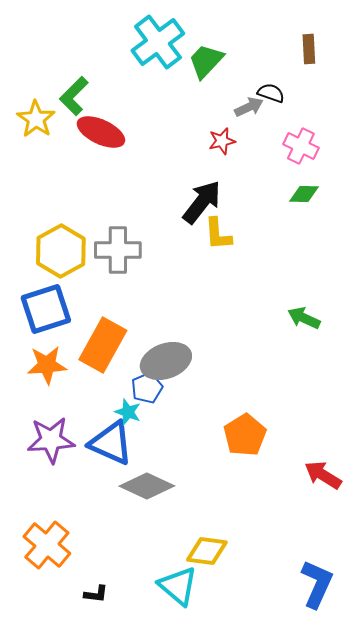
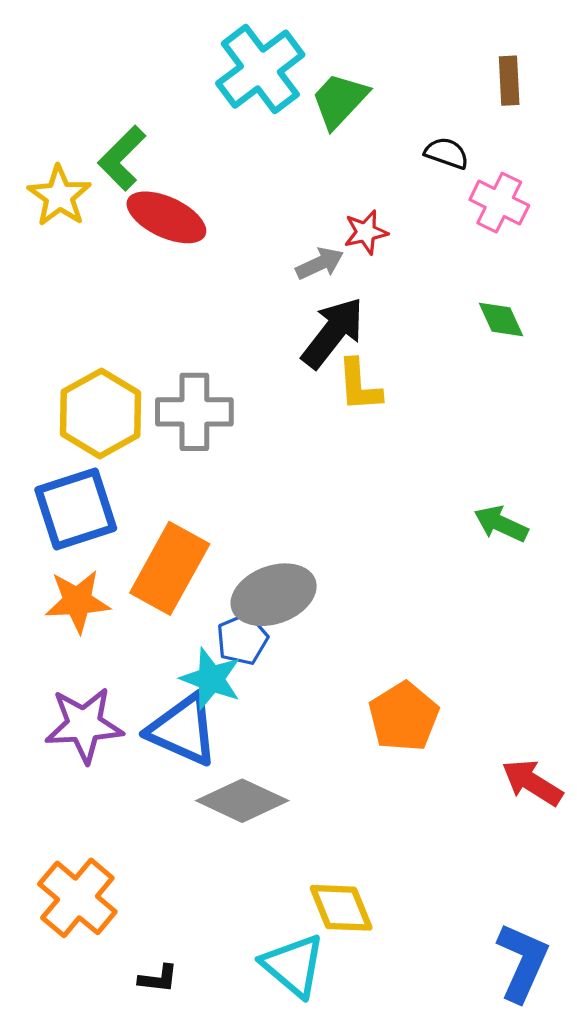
gray arrow: (249, 107) -> (320, 264), moved
pink cross: (301, 146) -> (499, 203), moved
green diamond: (304, 194) -> (501, 320), turned 64
cyan star: (128, 412) -> (211, 679), size x1.4
yellow diamond: (207, 551) -> (341, 908), turned 60

